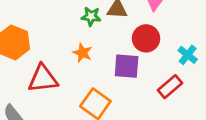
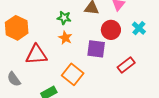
green star: (91, 16) -> (64, 18), moved
cyan cross: (188, 55) -> (139, 28), moved

